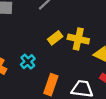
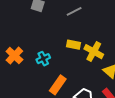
yellow rectangle: (55, 38) -> (74, 45), turned 32

